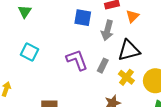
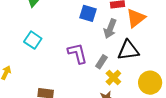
orange triangle: (132, 16) -> (136, 18), size x1.5
yellow cross: (126, 77) -> (113, 78), moved

